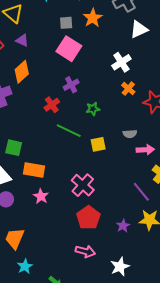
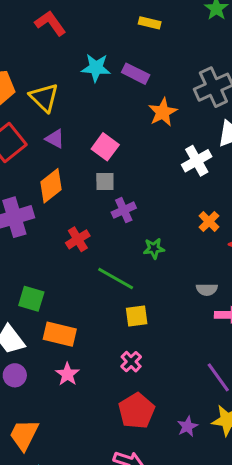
gray square: (66, 23) -> (105, 181), moved
pink square: (69, 49) -> (105, 147), moved, size x0.7
white cross: (121, 62) -> (197, 161), moved
red cross: (52, 105) -> (78, 239), moved
yellow square: (98, 144) -> (137, 316), moved
pink cross: (83, 185) -> (131, 362), size x0.6

